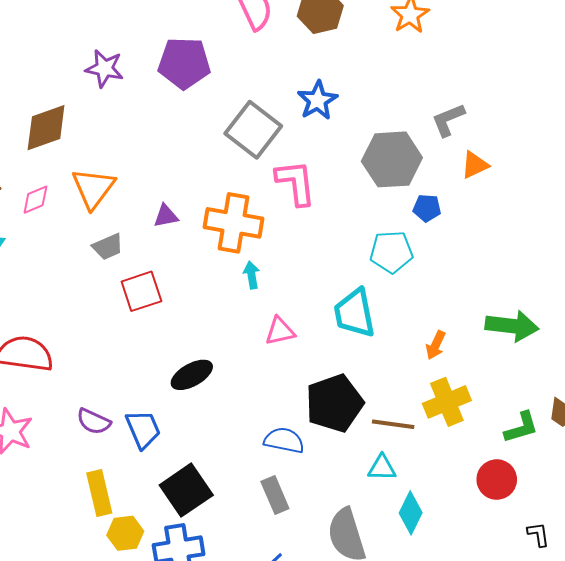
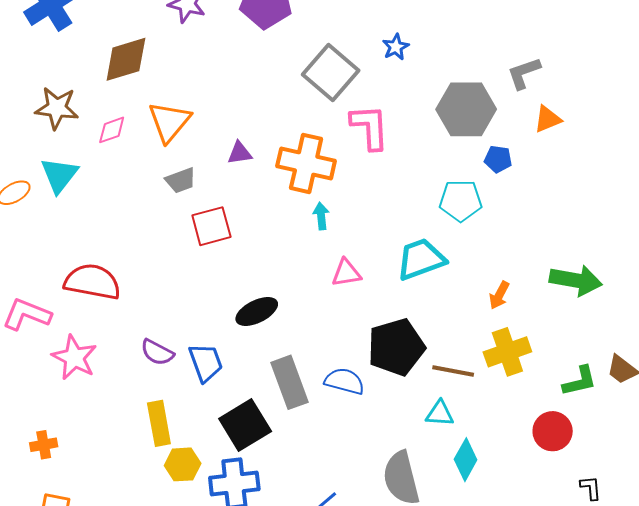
blue star: (317, 100) -> (396, 47), size x0.7
cyan trapezoid: (354, 313) -> (421, 259), turned 78
gray rectangle: (275, 495) -> (289, 382), moved, size x1.4

